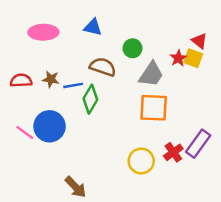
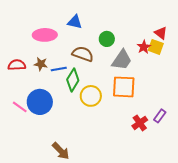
pink ellipse: (43, 32) -> (45, 35), moved
purple rectangle: (198, 144) -> (160, 116), size x0.6
yellow circle: (141, 161) -> (91, 96), moved

